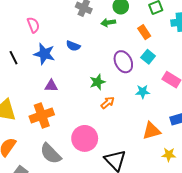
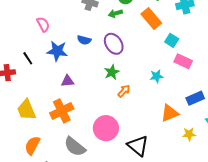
orange rectangle: (144, 32) -> (151, 19), size x1.5
cyan square: (148, 57) -> (172, 40), moved
purple ellipse: (123, 62) -> (114, 44), moved

